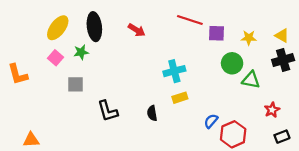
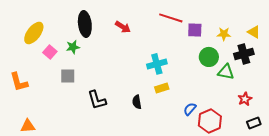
yellow ellipse: (58, 28) -> (34, 33), moved
black cross: (283, 60) -> (244, 54), moved
orange L-shape: (18, 74) -> (19, 82), moved

